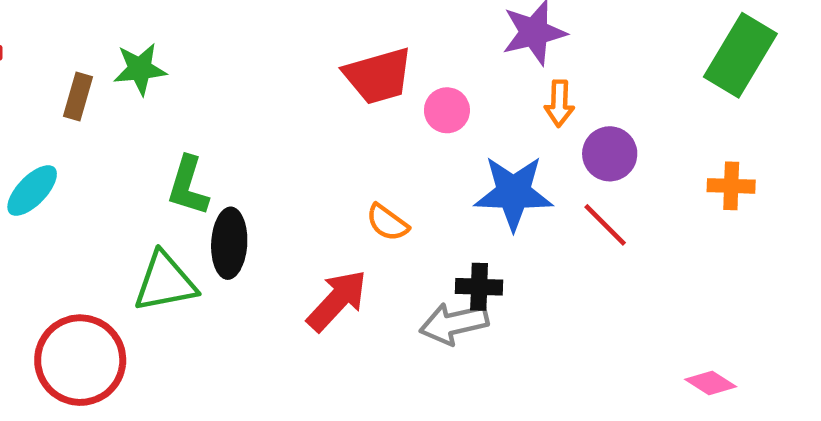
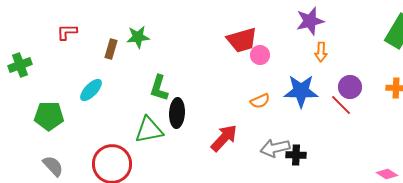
pink circle: (447, 110) -> (260, 55), moved
purple circle: (610, 154) -> (350, 87), moved
orange semicircle: (387, 223) -> (260, 101), moved, turned -60
black cross: (479, 287) -> (296, 155), moved

